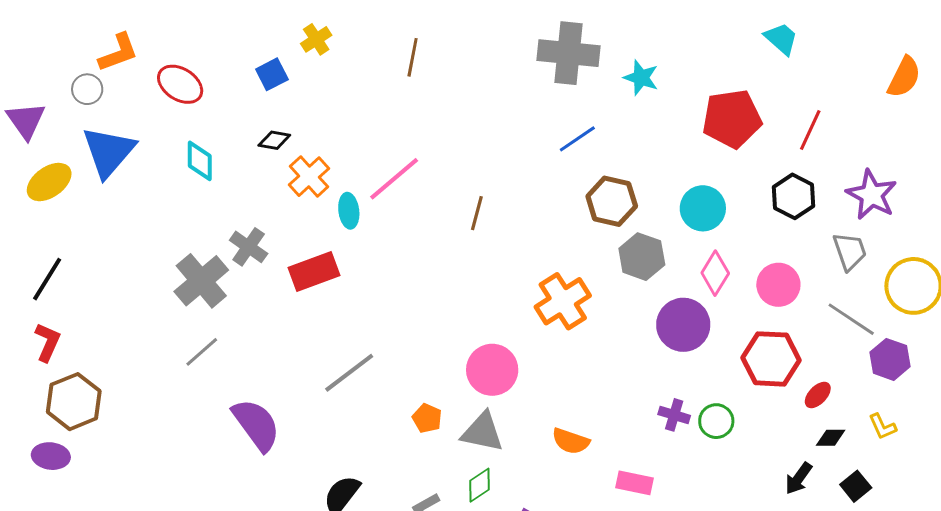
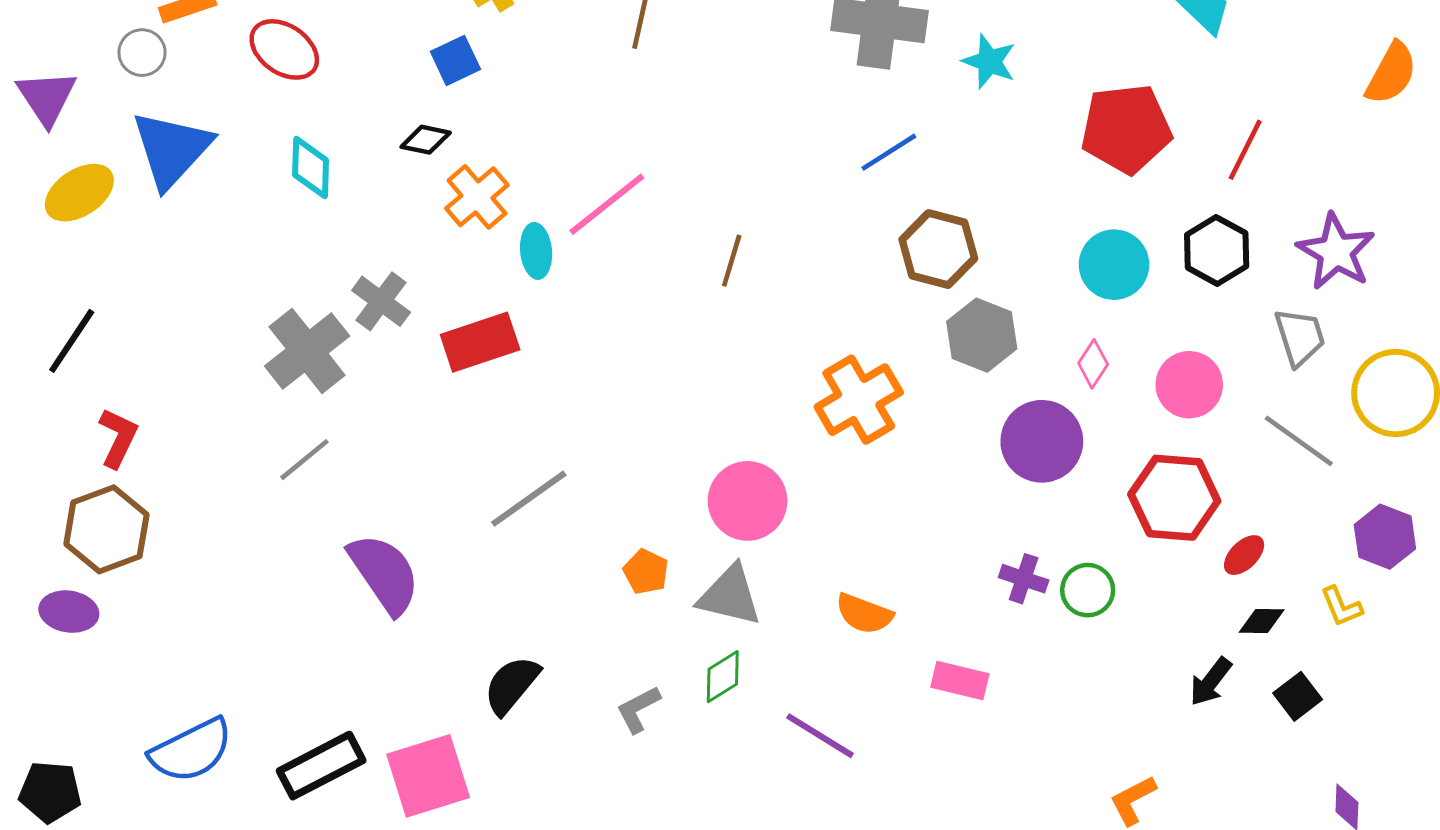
blue square: (272, 74) -> (455, 60), moved
cyan circle: (703, 208) -> (1114, 265), moved
pink diamond: (715, 273) -> (1093, 364), size x0.7
red L-shape: (47, 342) -> (118, 438), moved
purple hexagon: (890, 359) -> (1385, 537), moved

